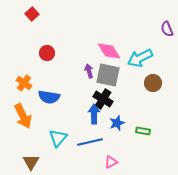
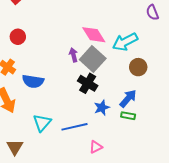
red circle: (47, 53) -> (18, 37), moved
gray square: (108, 75) -> (93, 59), turned 30
blue arrow: (94, 114) -> (128, 98), moved, turned 42

